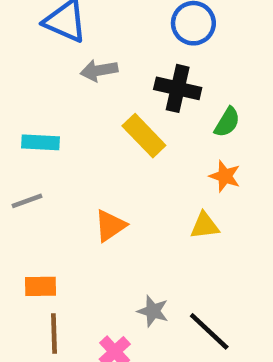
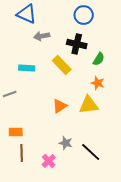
cyan rectangle: (40, 142) -> (27, 68), moved
orange triangle: (110, 226) -> (60, 106), moved
yellow triangle: (205, 226) -> (89, 105), size x1.5

